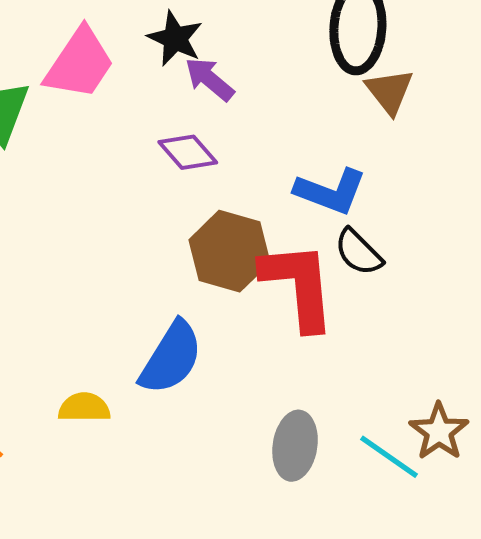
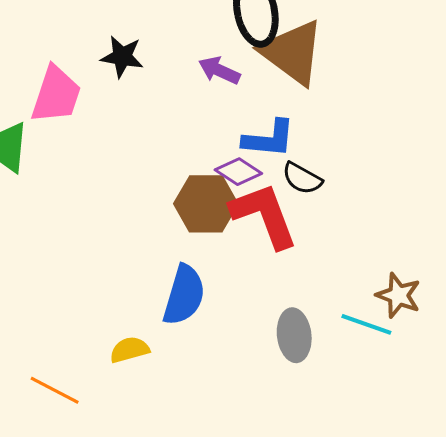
purple arrow: (209, 79) -> (219, 70), moved
brown triangle: (389, 91) -> (292, 52), size x1.8
purple diamond: (188, 152) -> (238, 172), moved

